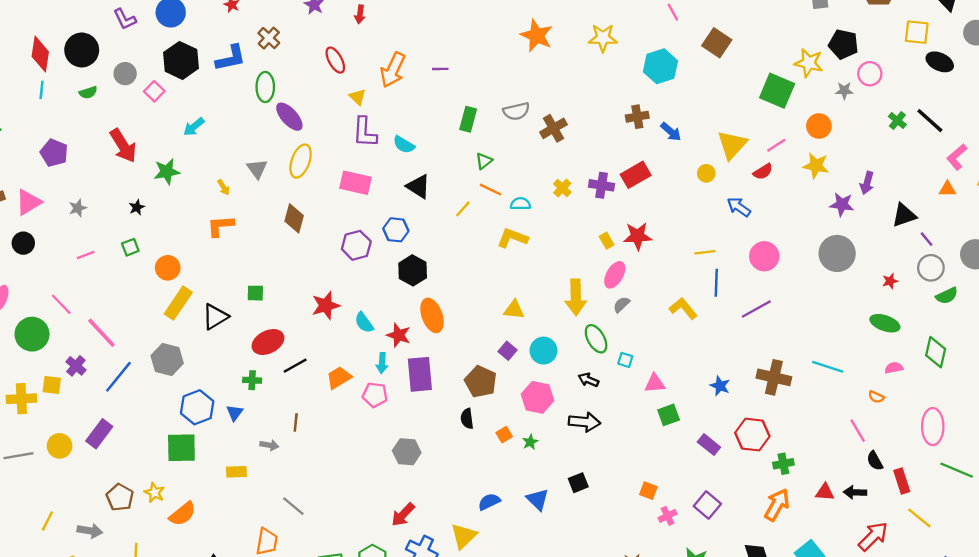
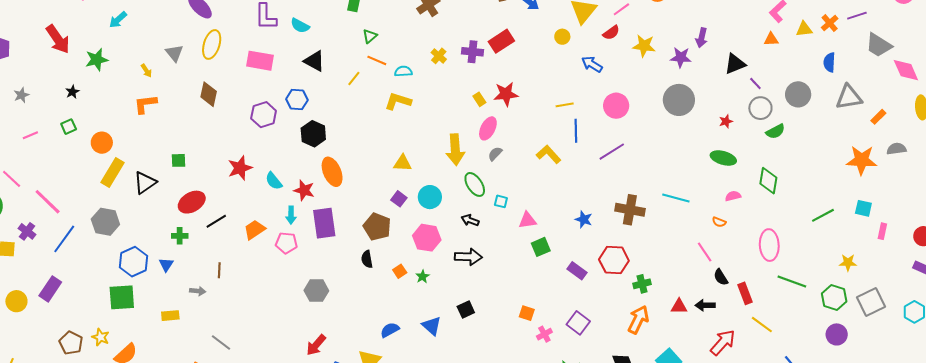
yellow star: (816, 166) -> (644, 46), moved

